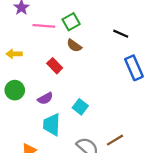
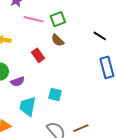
purple semicircle: (45, 98) -> (18, 81), moved
cyan square: (80, 107) -> (55, 95), turned -32

